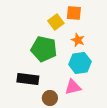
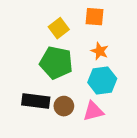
yellow square: (56, 22) -> (59, 28), moved
brown circle: (50, 98) -> (64, 106), moved

